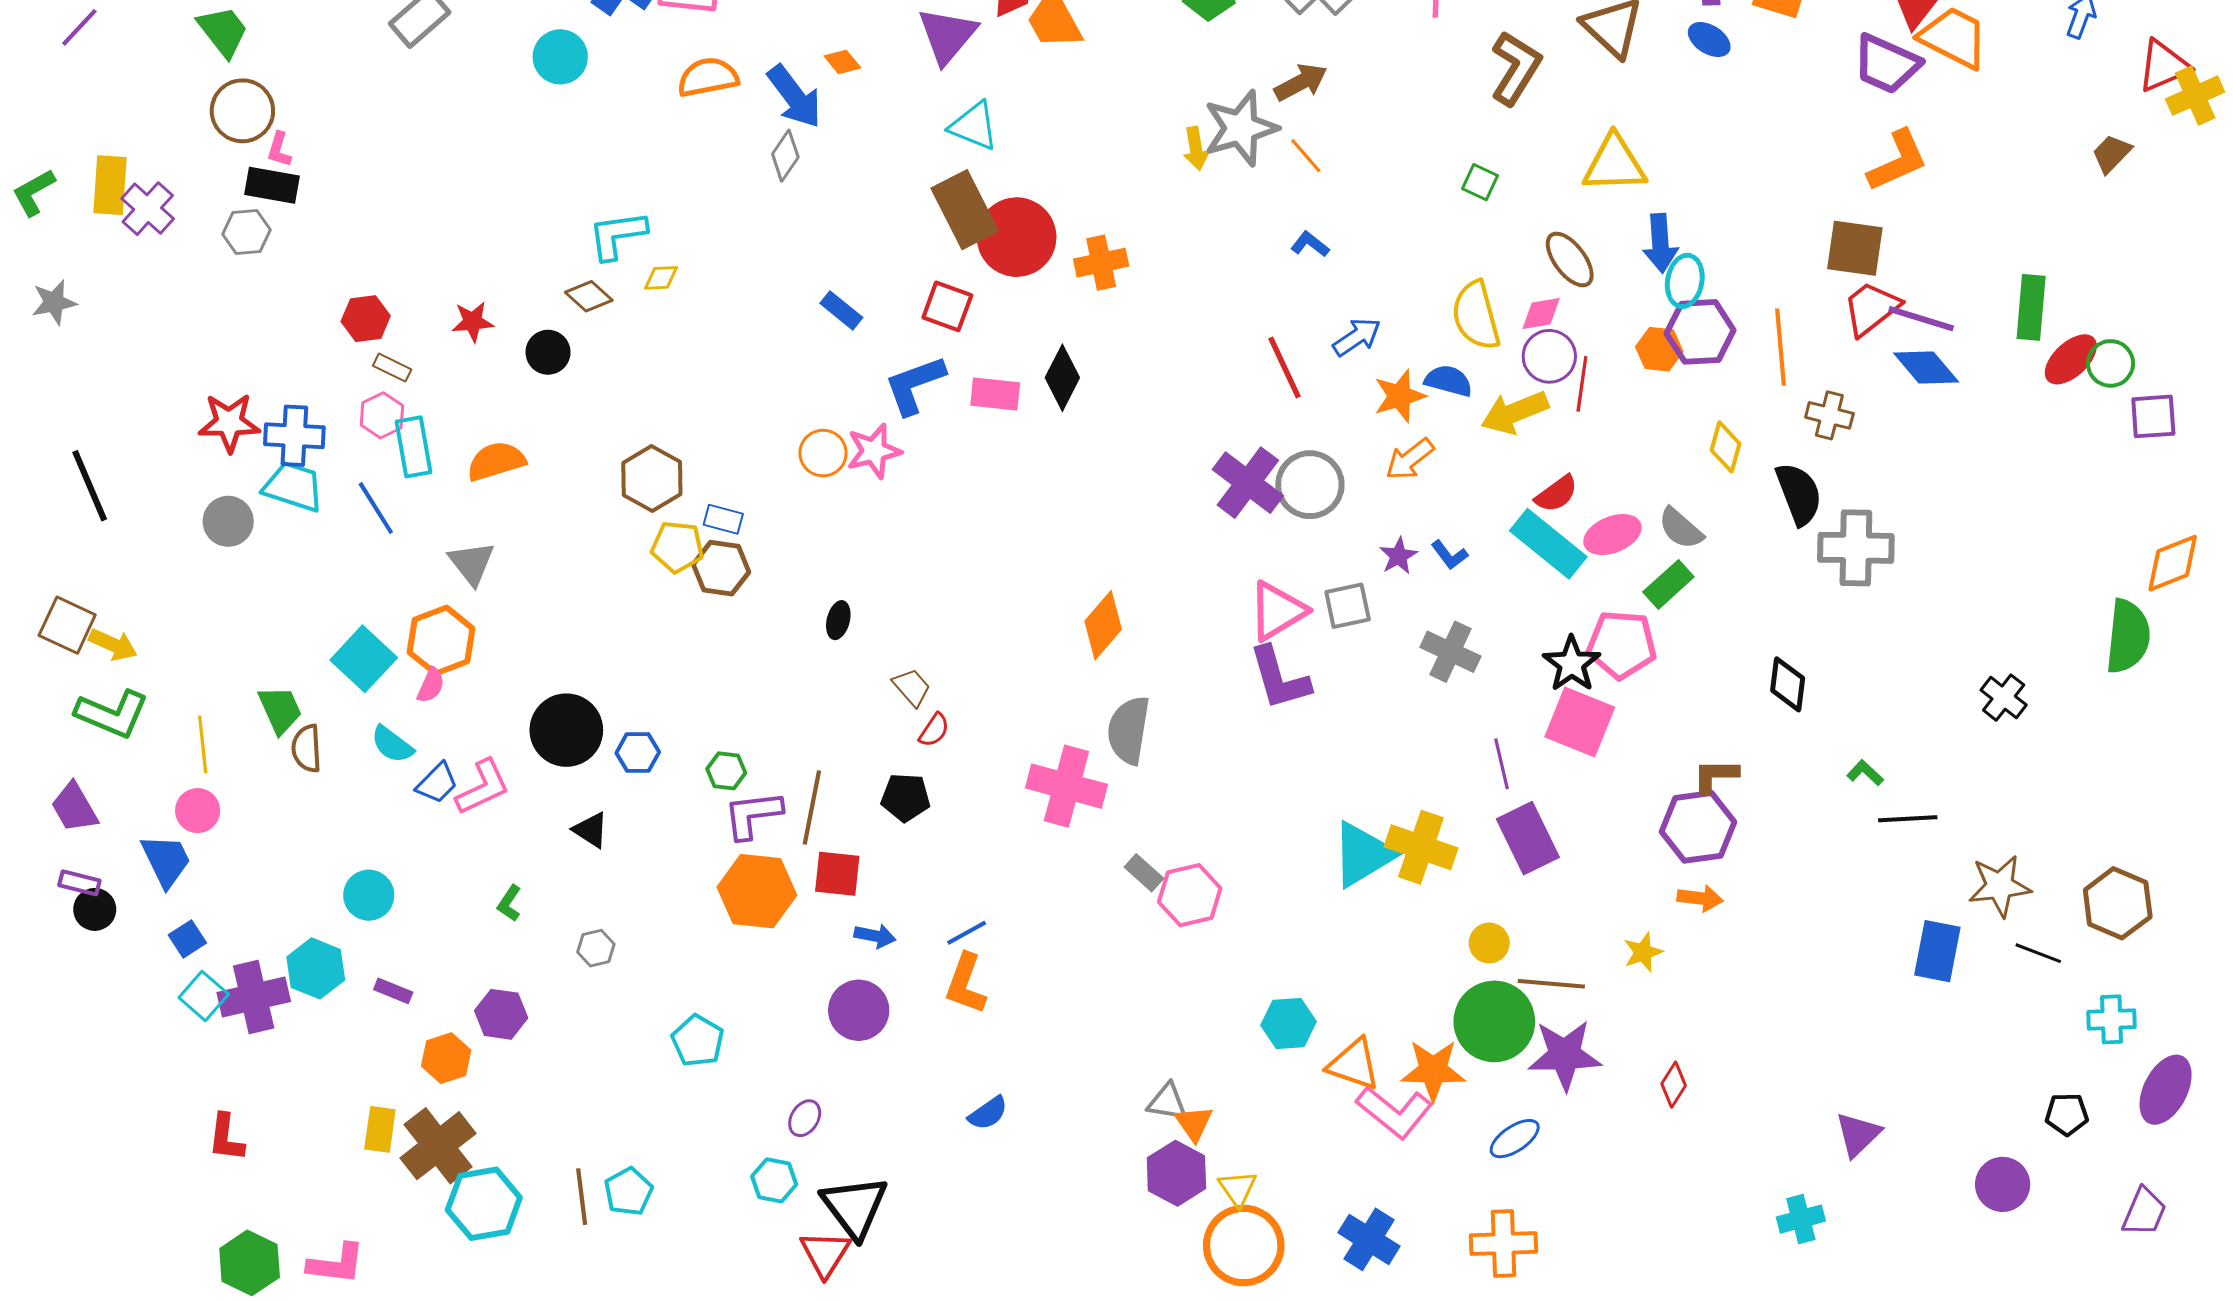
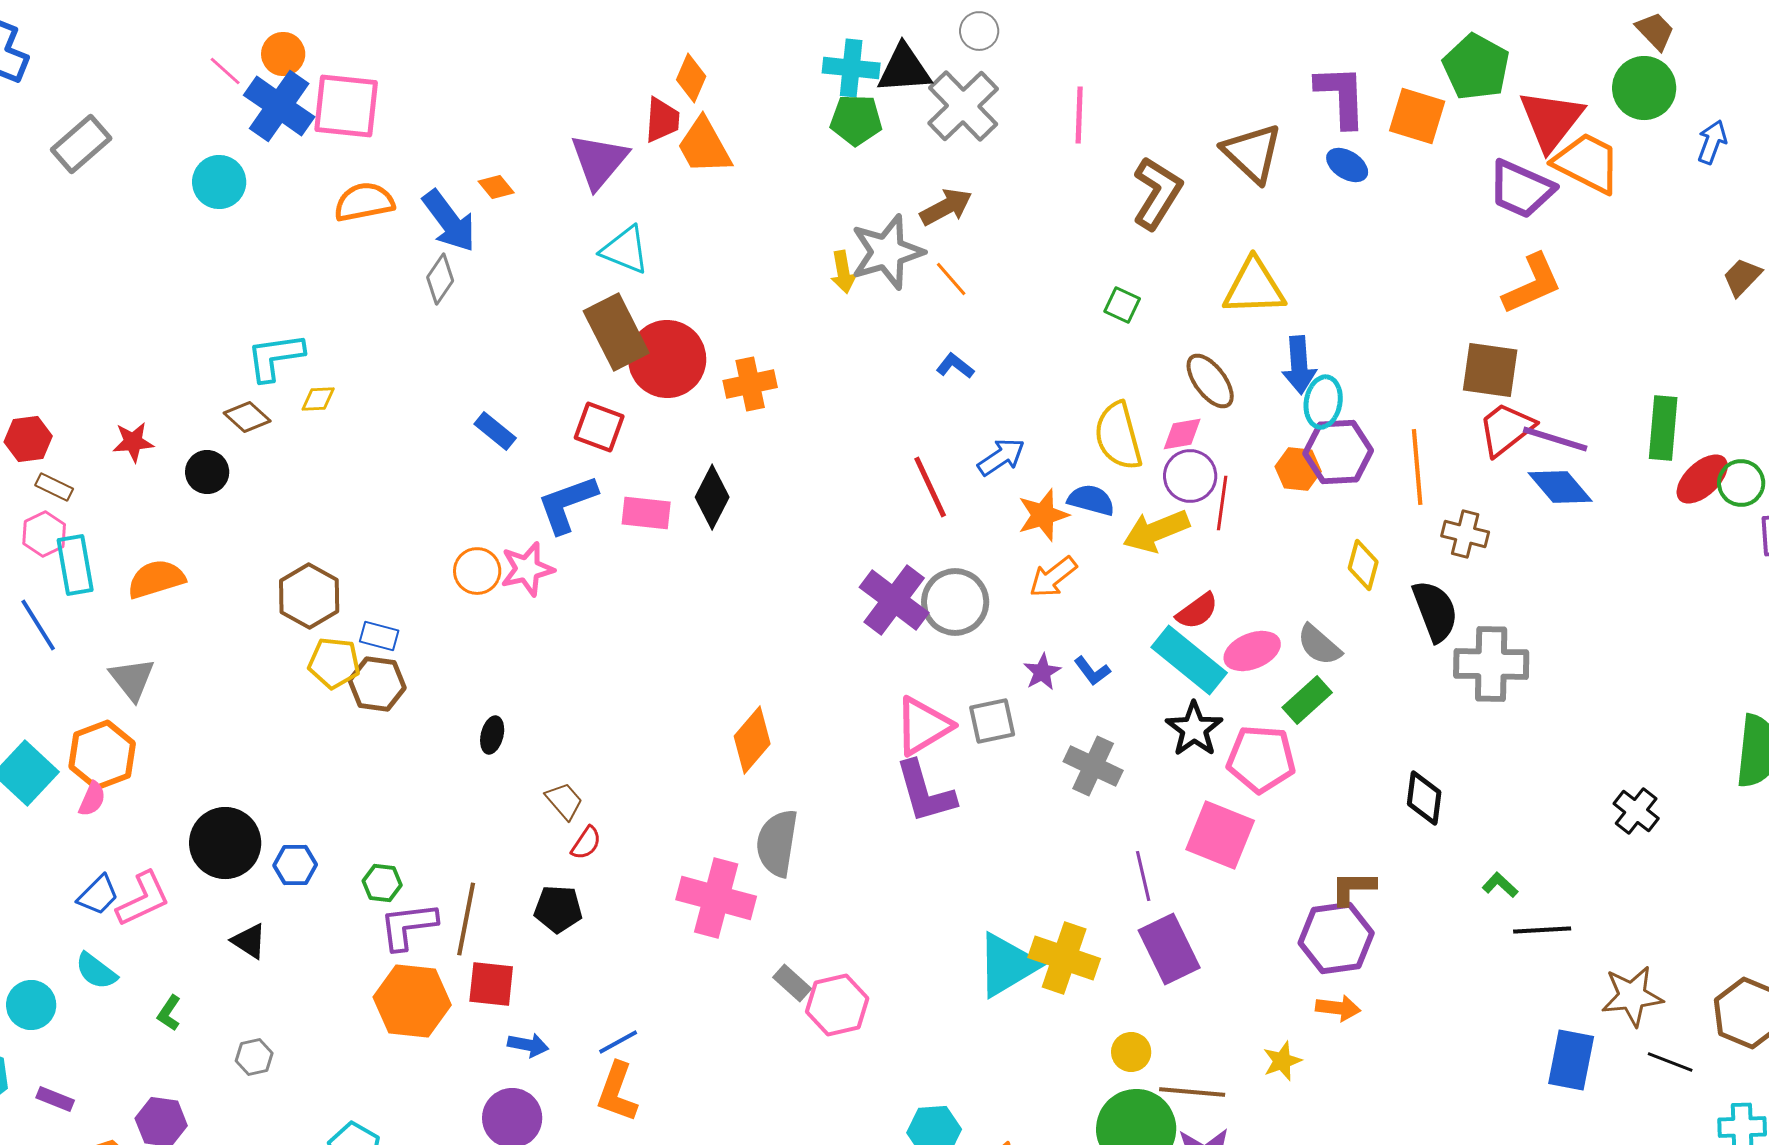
black star: (1572, 664) -> (1194, 729), moved
cyan semicircle: (392, 744) -> (96, 971), moved

